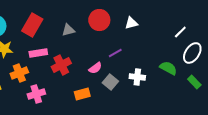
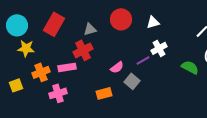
pink rectangle: (38, 53) -> (67, 67), moved
purple line: (115, 53) -> (143, 60), moved
red cross: (61, 65) -> (83, 50), moved
white cross: (137, 77) -> (159, 48), moved, turned -35

